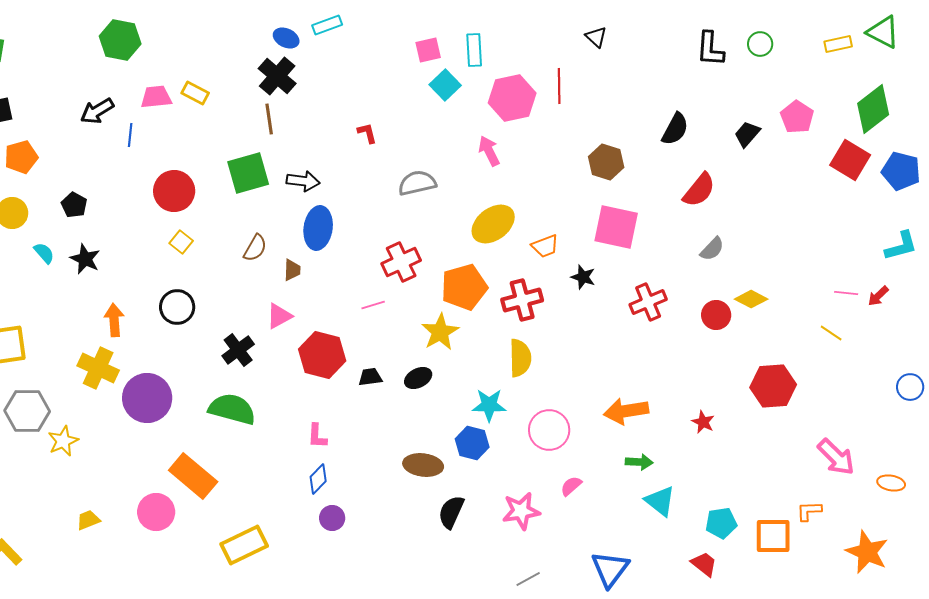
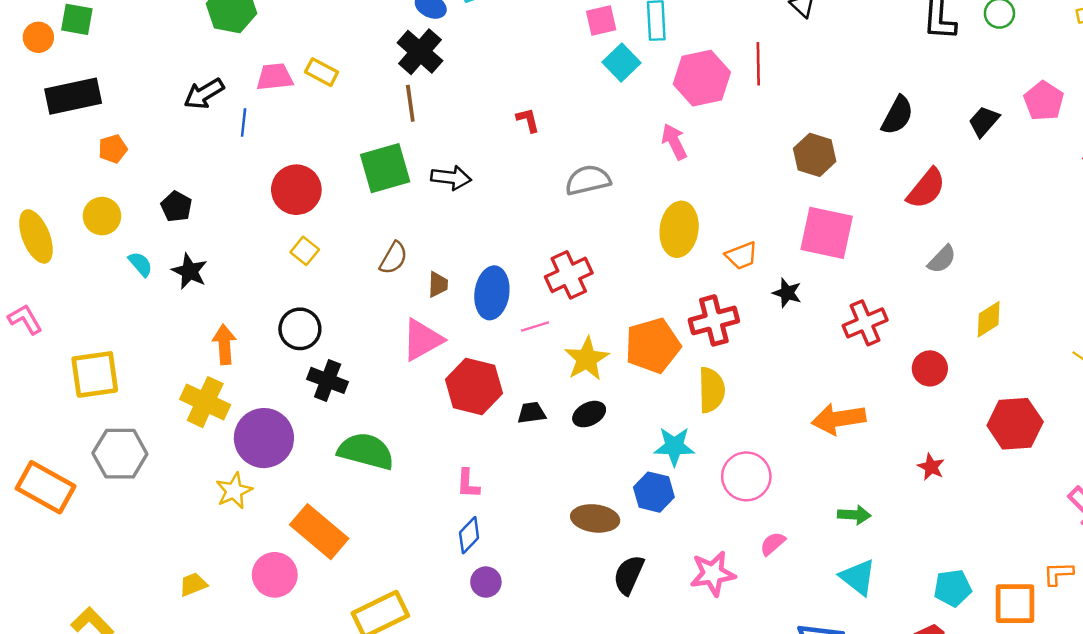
orange pentagon: (21, 157) -> (113, 149), size x0.7
yellow ellipse: (493, 224) -> (679, 229), turned -45
blue ellipse: (318, 228) -> (492, 293), moved
orange pentagon: (464, 287) -> (653, 346), moved
yellow diamond: (751, 299) -> (989, 319), turned -60
red circle: (716, 315) -> (930, 368), moved
pink triangle: (279, 316) -> (422, 340), size x1.4
yellow star: (440, 332) -> (587, 359), moved
black cross: (238, 350) -> (328, 380), moved, turned -32
orange arrow: (626, 411) -> (839, 419), moved
yellow star: (63, 441) -> (234, 491), moved
cyan triangle: (660, 501) -> (858, 577), moved

